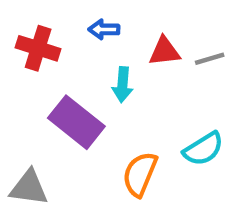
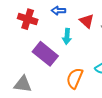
red triangle: (164, 51) -> (87, 21), turned 49

